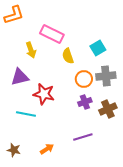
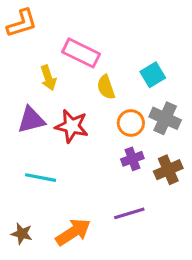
gray cross: (106, 76) -> (165, 118), turned 30
red star: (44, 94) -> (72, 126), moved
orange arrow: (47, 149) -> (73, 232), size x1.6

